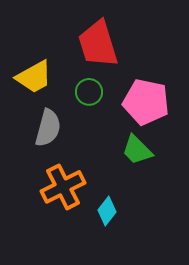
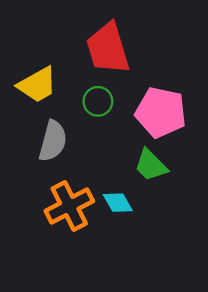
cyan diamond: (107, 211) -> (118, 203), moved, turned -68

